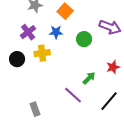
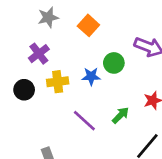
blue star: (56, 32) -> (91, 76), moved
purple line: (73, 95) -> (84, 121), moved

